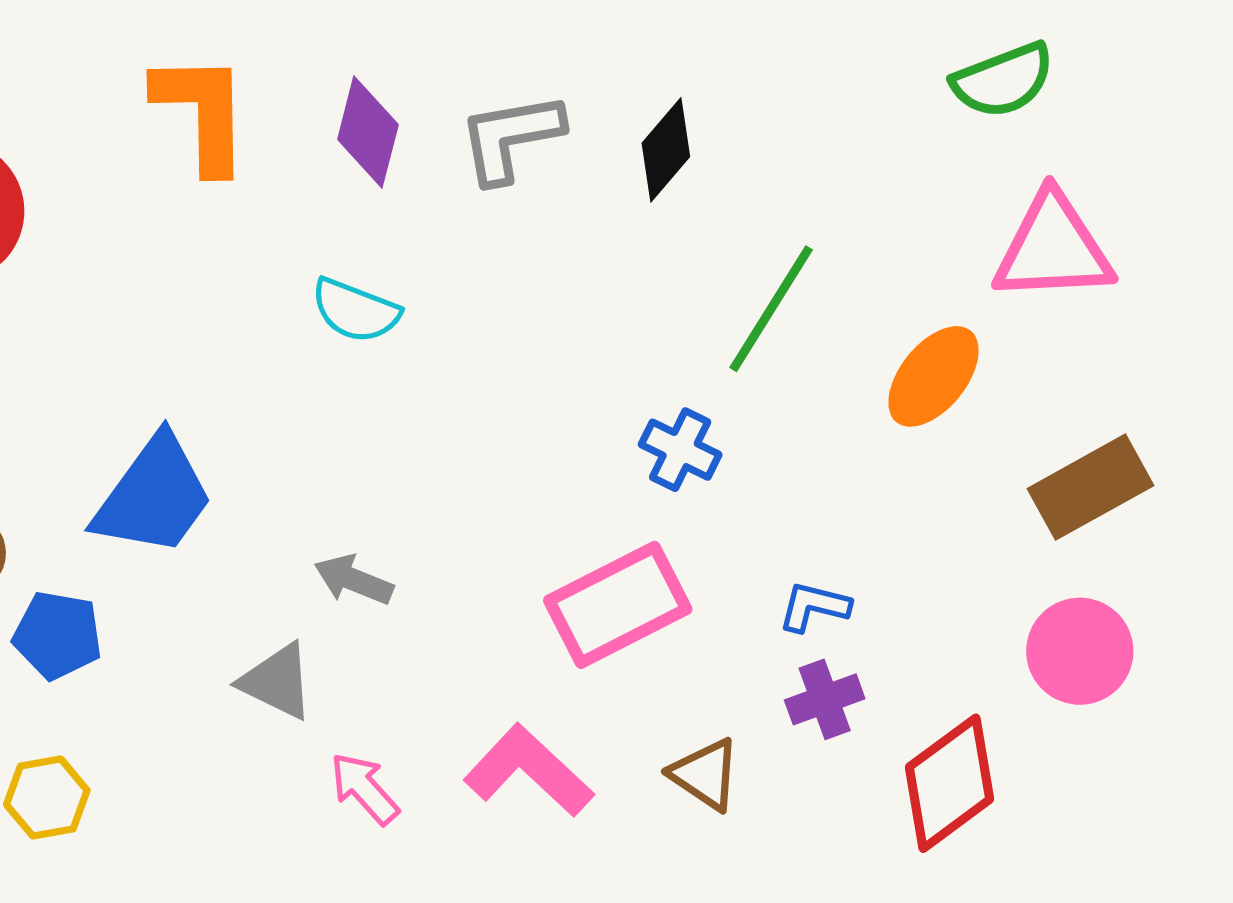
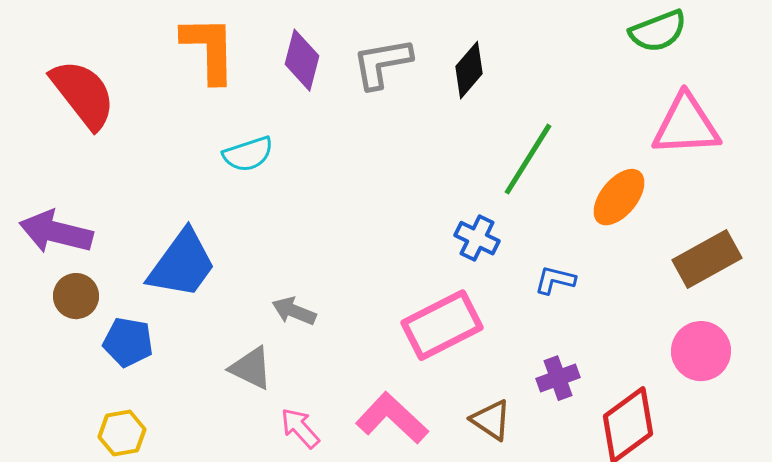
cyan semicircle: (355, 310) -> (248, 154), moved, turned -39
blue L-shape: (814, 607) -> (555, 280), moved

